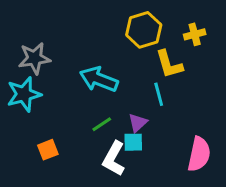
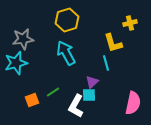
yellow hexagon: (144, 30) -> (67, 20), moved
cyan arrow: (99, 79) -> (66, 53), turned 40
green line: (102, 124) -> (53, 92), moved

